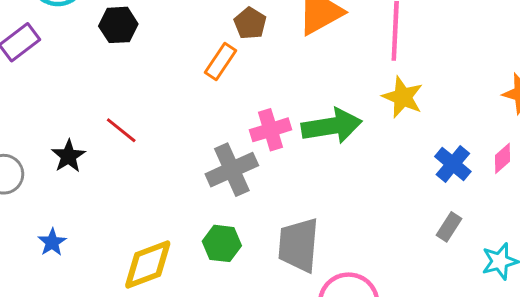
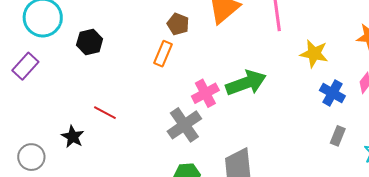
yellow star: (403, 97) -> (314, 54), moved

